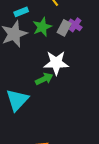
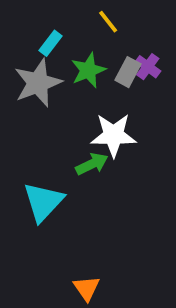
cyan rectangle: (21, 12) -> (50, 43), turned -32

